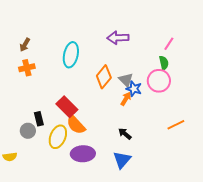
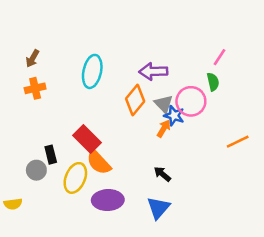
purple arrow: (118, 38) -> (153, 71), moved
pink circle: (159, 81) -> (191, 101), moved
orange line: (176, 125) -> (238, 142), moved

